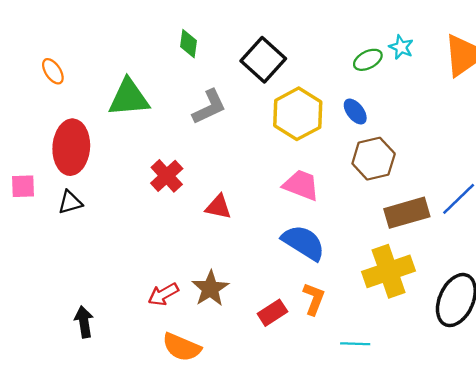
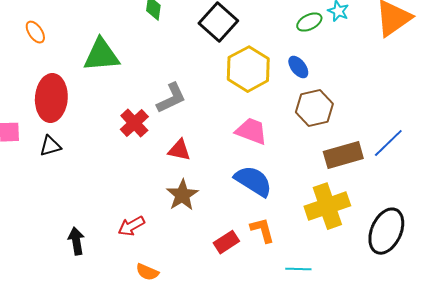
gray L-shape: (209, 107) -> (171, 98), moved
brown star: (210, 289) -> (182, 195), moved
orange L-shape: (314, 299) -> (262, 230), turned -36
black arrow: (84, 322) -> (76, 241), moved
orange semicircle: (182, 347) -> (147, 272), size x0.7

